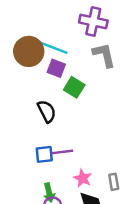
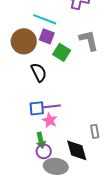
brown circle: (29, 51) -> (24, 41), moved
gray L-shape: (104, 55) -> (89, 40), moved
pink star: (83, 178) -> (50, 120), moved

